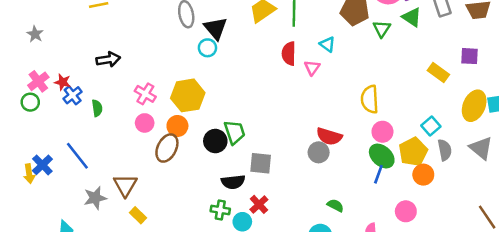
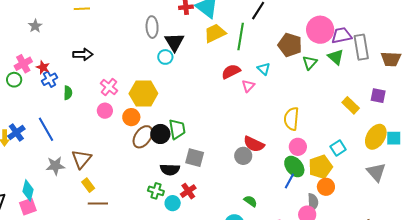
gray star: (35, 34) -> (35, 26), moved
red semicircle: (289, 53) -> (231, 72), turned 54
brown ellipse: (167, 148) -> (143, 137), moved
gray semicircle: (445, 150) -> (313, 202), moved

